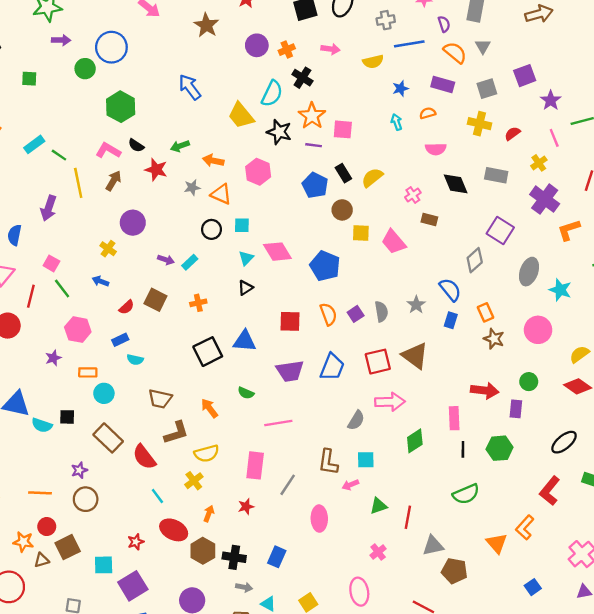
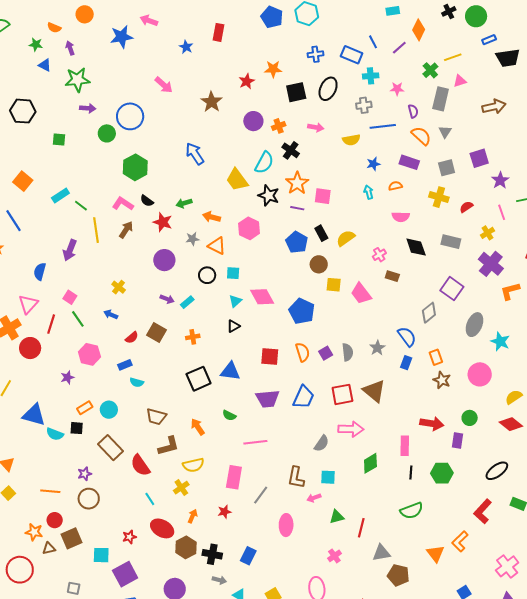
purple circle: (133, 223) -> (164, 260), moved
orange rectangle: (88, 372) -> (85, 408), moved, turned -35

